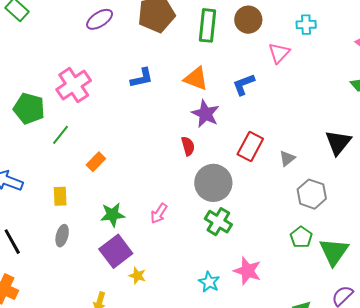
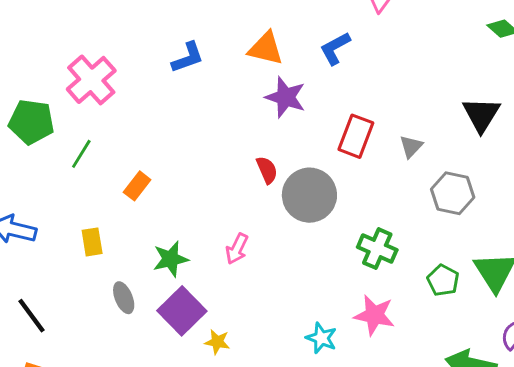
red semicircle: (188, 146) -> (267, 170), moved
green cross: (218, 222) -> (377, 249), moved
gray ellipse: (62, 236) -> (124, 298), moved, turned -30
green pentagon: (301, 237) -> (443, 280), moved

